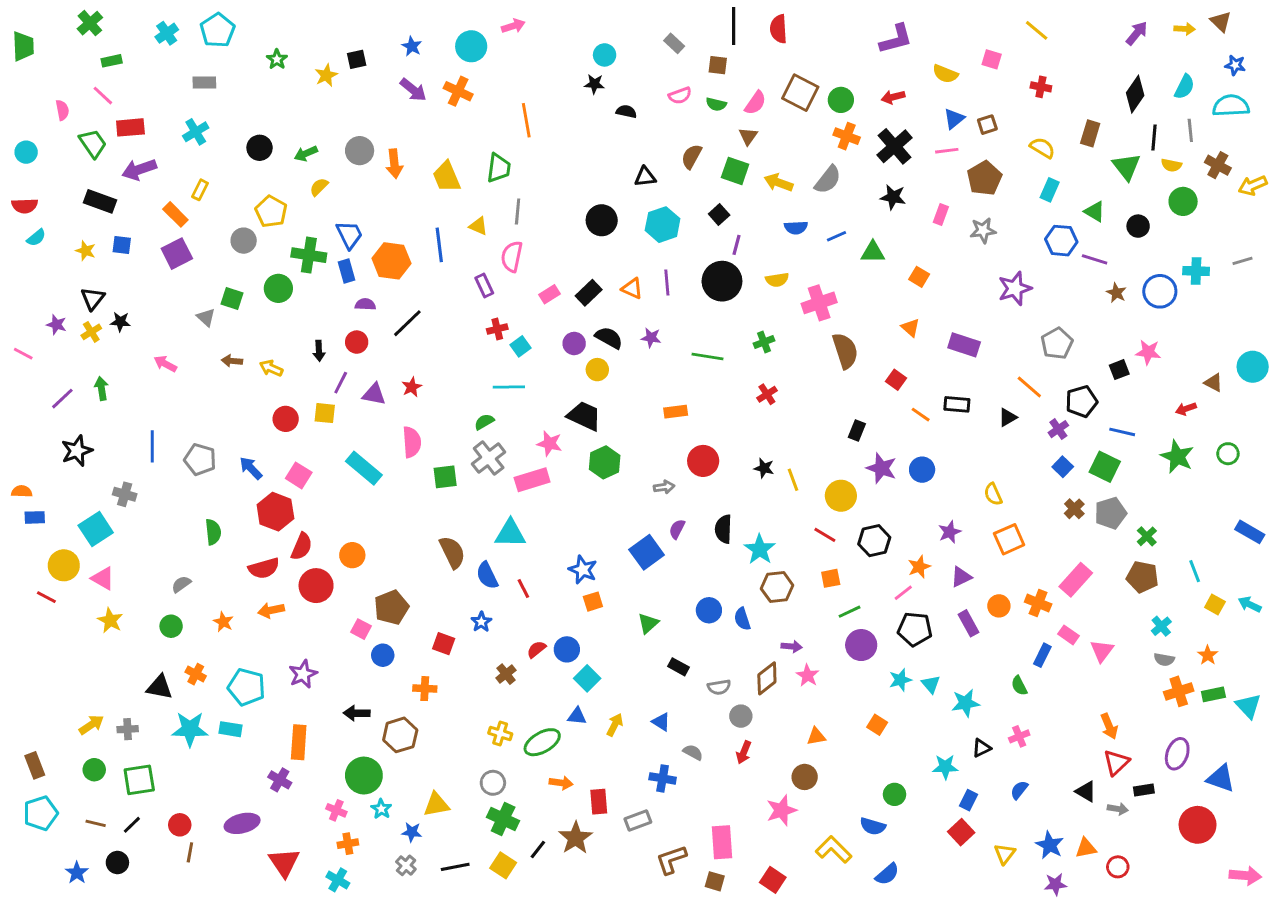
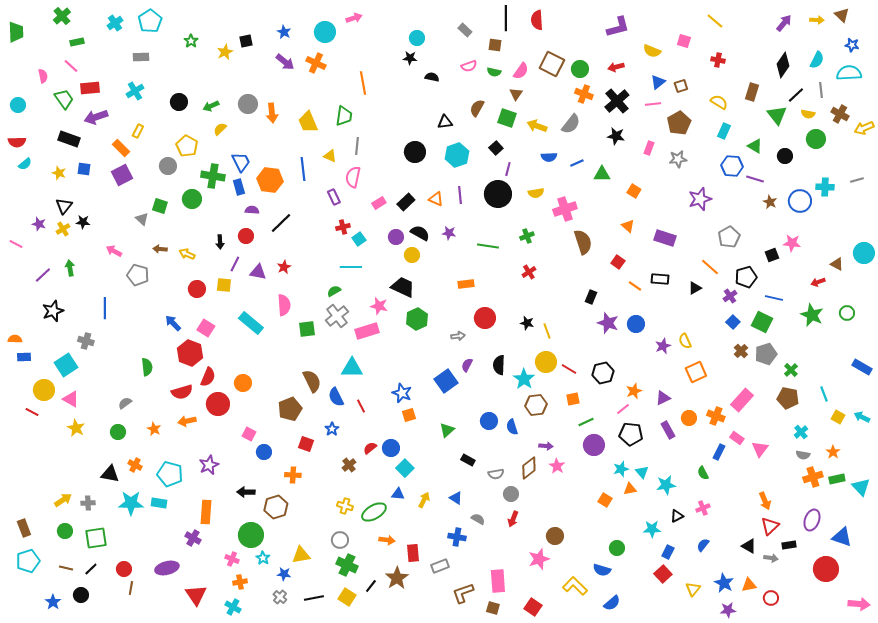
black line: (1154, 138) -> (796, 95), turned 42
gray pentagon: (200, 459) -> (138, 275), moved
yellow circle: (841, 496) -> (546, 362), moved
purple star: (950, 532) -> (663, 346), moved
brown pentagon: (391, 607) -> (290, 409), moved
orange triangle: (816, 736) -> (630, 489), moved

